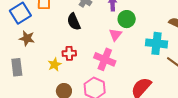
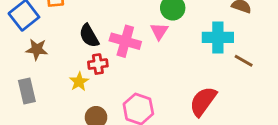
black semicircle: (74, 22) -> (89, 36), moved
pink cross: (105, 59) -> (125, 41), moved

